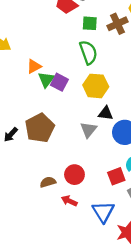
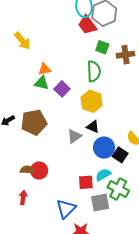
green triangle: (46, 80) -> (42, 83), moved, turned 49
red circle: (74, 175) -> (39, 170), moved
red arrow: (69, 201) -> (23, 197), moved, turned 56

